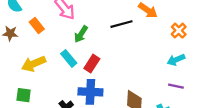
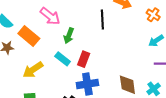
black line: (122, 24) -> (102, 19), turned -66
orange rectangle: (37, 25) -> (29, 36), size x1.5

